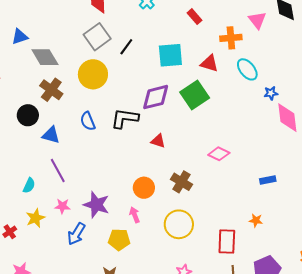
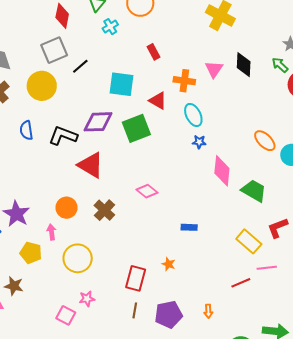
blue star: (271, 93) -> (199, 142), moved
red triangle: (158, 141) -> (91, 165), size x1.8
yellow circle: (179, 224) -> (78, 258), moved

